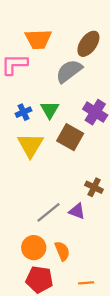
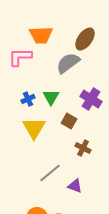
brown square: (70, 137) -> (69, 121), size x0.7
brown cross: (94, 187) -> (83, 148), moved
gray line: (49, 212) -> (50, 173), moved

